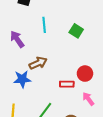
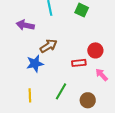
purple arrow: (17, 39) -> (25, 25), turned -36

